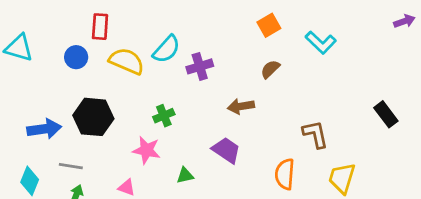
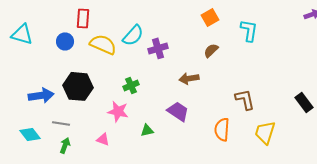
cyan L-shape: (321, 43) -> (249, 30), turned -125
black rectangle: (386, 114) -> (304, 102), moved
cyan diamond: (30, 181) -> (30, 134), turned -60

